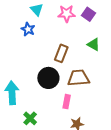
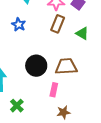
blue star: (28, 29) -> (19, 25), moved
brown rectangle: (61, 53) -> (58, 24), moved

